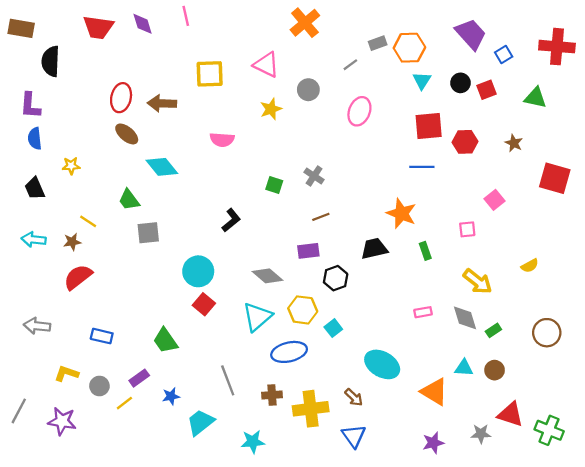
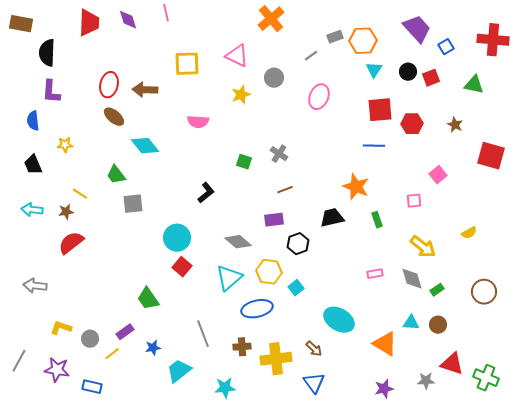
red trapezoid: (98, 27) -> (89, 23), turned -96
purple L-shape: (30, 106) -> (51, 92), moved
blue rectangle: (102, 336) -> (92, 387), moved

